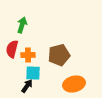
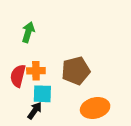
red semicircle: (12, 49) -> (18, 76), moved

